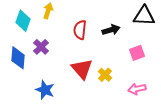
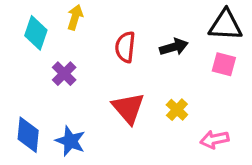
pink square: (137, 53) -> (224, 64), moved, turned 35
blue diamond: (18, 58) -> (28, 135), moved
yellow cross: (105, 75) -> (177, 110), moved

